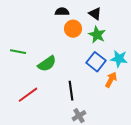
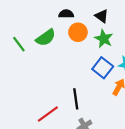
green line: (18, 52) -> (19, 44), moved, turned 42
green semicircle: (47, 64) -> (46, 38), moved
red line: (28, 95) -> (48, 114), moved

